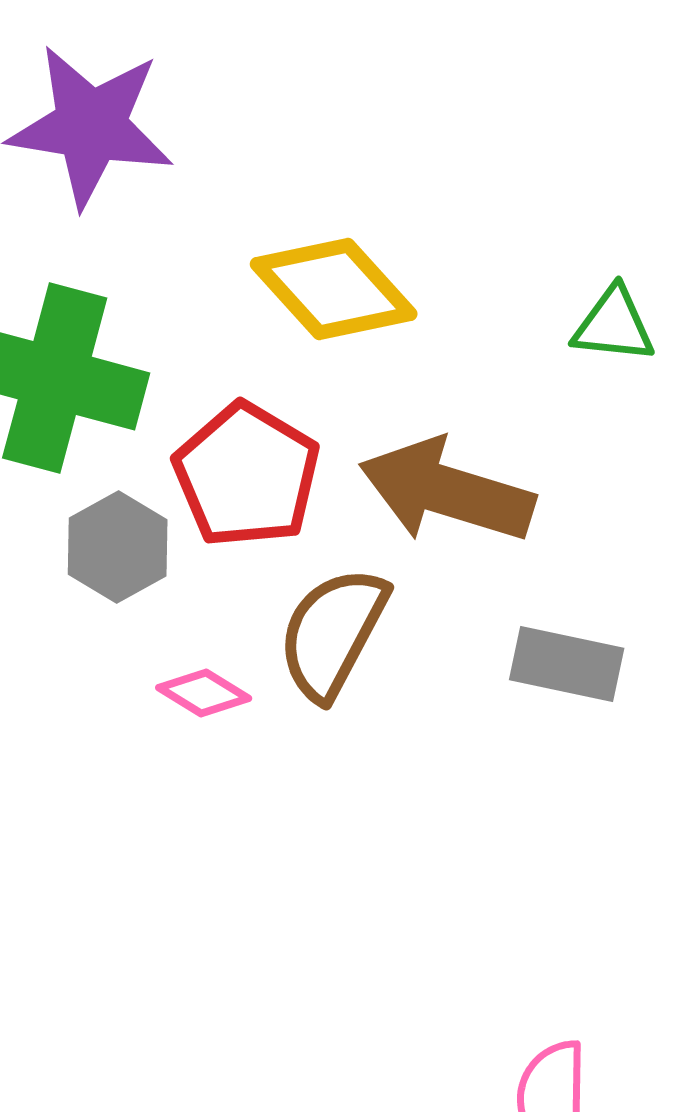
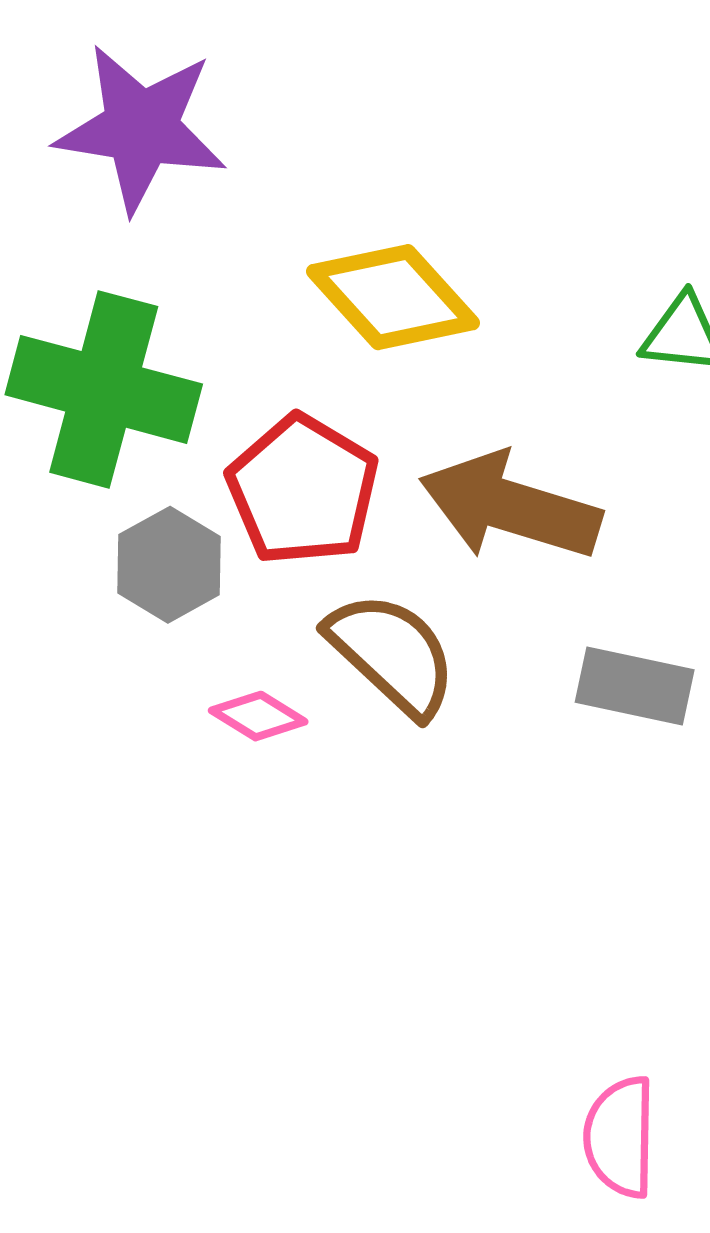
brown semicircle: (333, 633) -> (392, 654), turned 105

